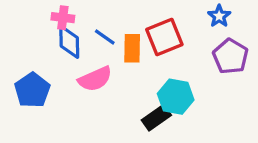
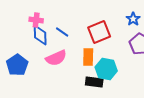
orange rectangle: (132, 48) -> (88, 57), moved
black rectangle: (156, 118) -> (94, 82), turned 42

